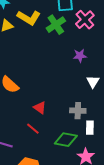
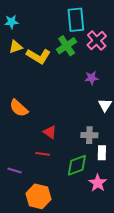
yellow L-shape: (29, 18) -> (38, 56), moved
red line: (33, 129) -> (43, 154), turned -32
green diamond: (66, 140) -> (77, 165), turned -30

